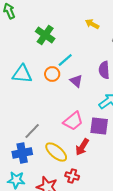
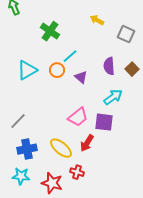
cyan triangle: (22, 74) -> (27, 70), turned -35
gray line: (32, 131) -> (18, 121), moved

